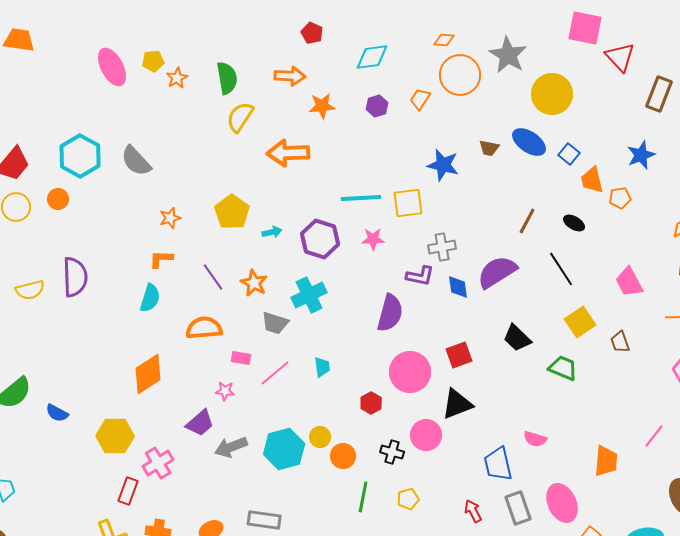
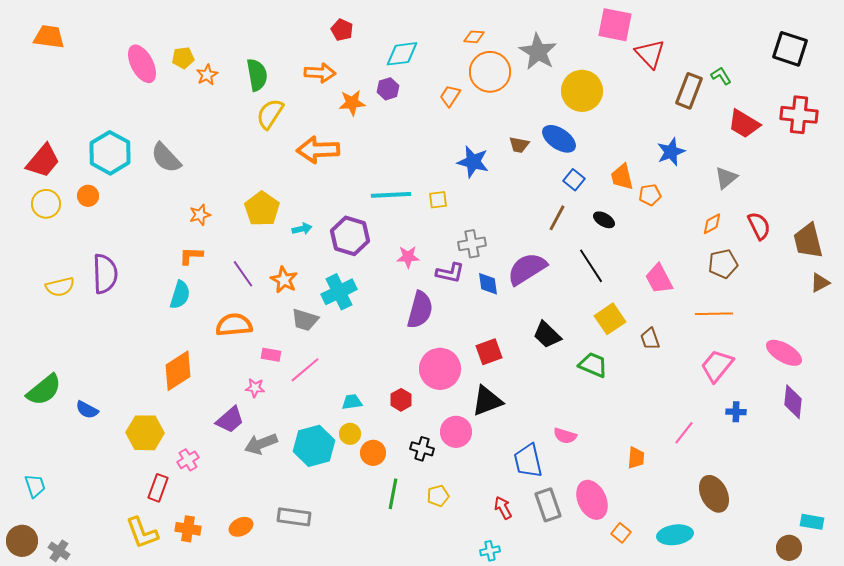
purple hexagon: (377, 106) -> (388, 89), moved
blue square: (569, 154) -> (574, 180), moved
yellow square: (408, 203) -> (438, 200), size x0.6
pink star: (373, 239) -> (408, 257), moved
cyan trapezoid: (322, 367) -> (352, 402), moved, turned -90
orange trapezoid: (606, 461) -> (636, 458), size x0.7
pink cross: (158, 463) -> (188, 460), size x0.7

